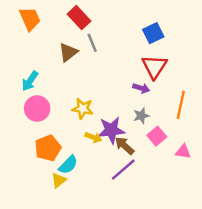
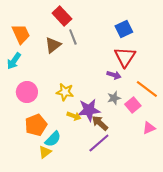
orange trapezoid: (30, 19) -> (21, 34), moved
cyan arrow: (30, 81) -> (14, 61), moved
orange line: (181, 105) -> (147, 89), turned -65
pink square: (157, 136) -> (133, 105), moved
pink triangle: (183, 152) -> (149, 128), turned -32

